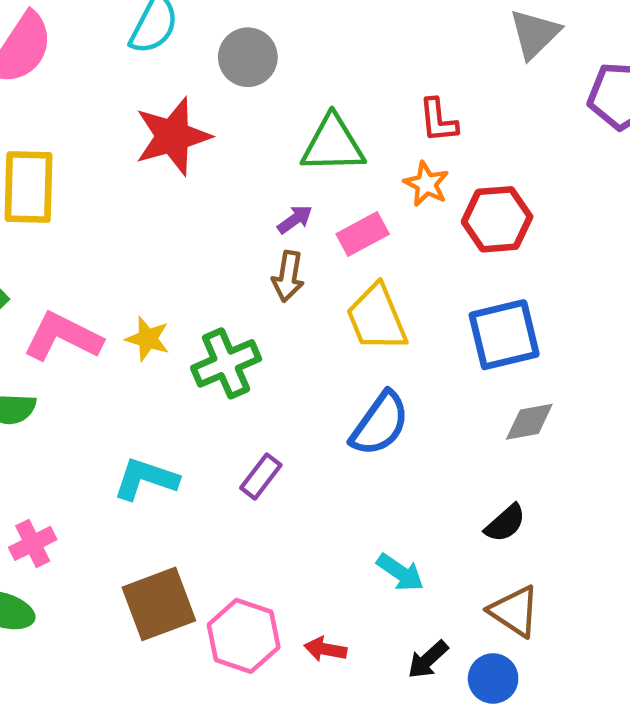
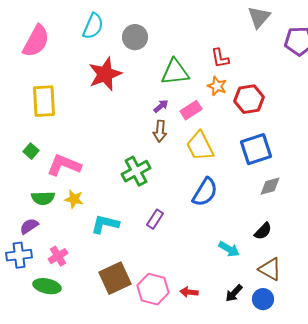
yellow star: (148, 339) -> (74, 199), moved
cyan arrow: (400, 572) -> (229, 249), moved

